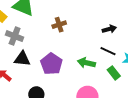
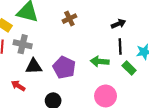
brown cross: (59, 25) -> (69, 19), moved
black line: (108, 51) -> (120, 47), turned 70

